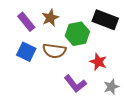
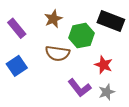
purple rectangle: (26, 22) -> (17, 28), moved
blue square: (26, 52) -> (17, 66), moved, turned 30
gray star: (111, 87) -> (107, 92), moved

